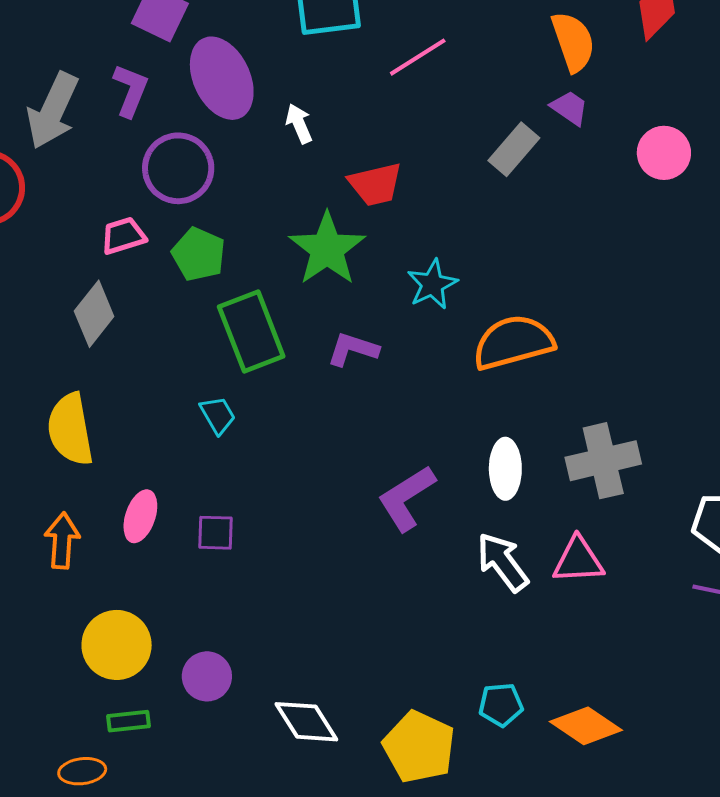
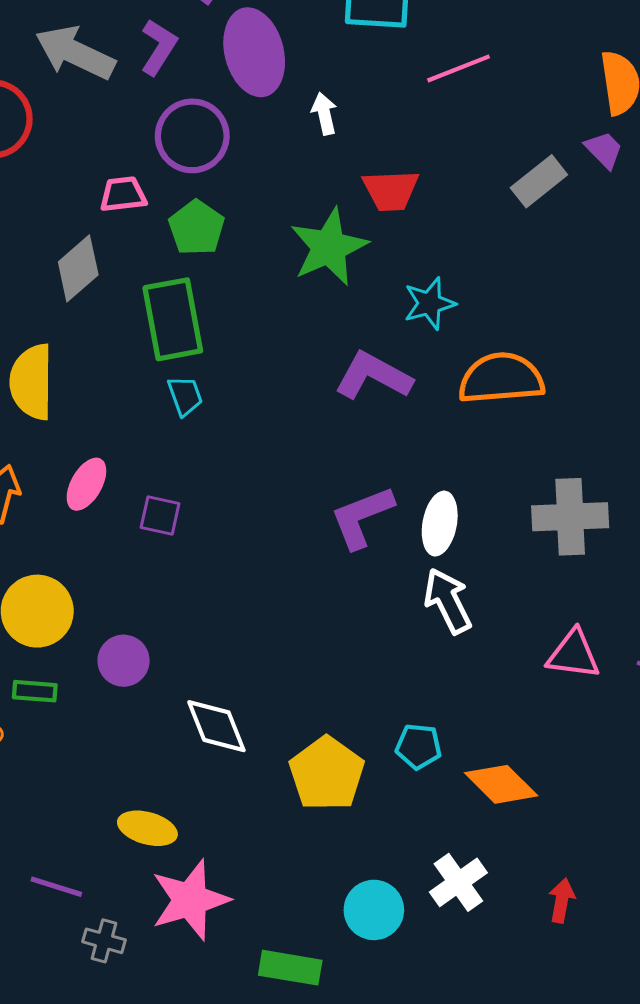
gray arrow: (53, 111) -> (75, 53), turned 80
green rectangle: (251, 332) -> (173, 319), moved
purple L-shape: (353, 349) -> (373, 376), moved, size x1.4
white ellipse: (505, 469) -> (440, 524), moved
pink triangle: (578, 560) -> (573, 654), moved

